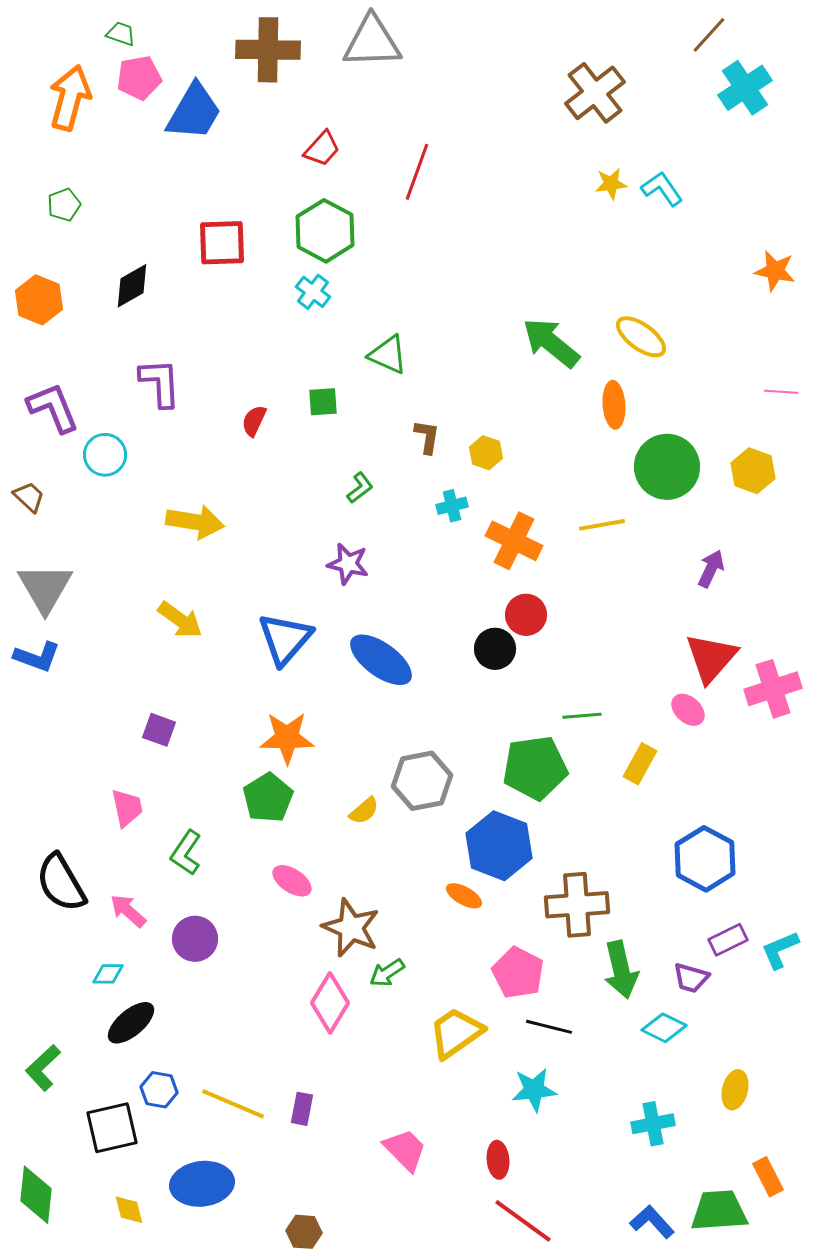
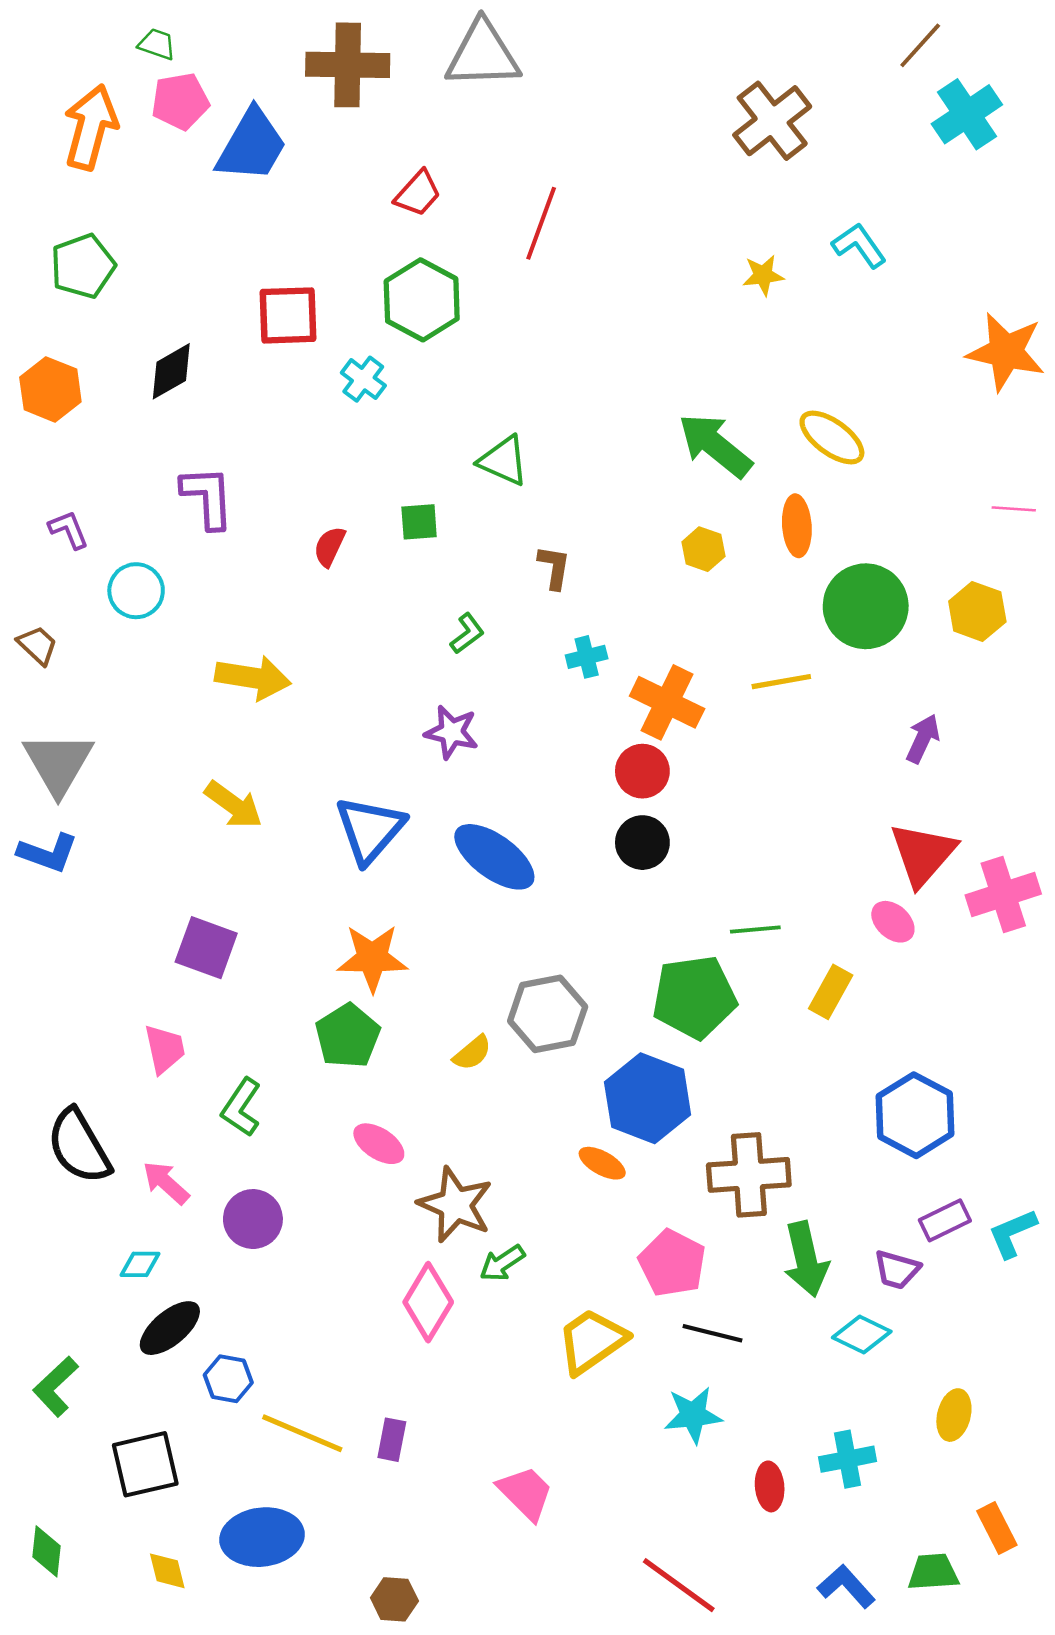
yellow star: (611, 184) -> (763, 275), moved
green pentagon: (64, 205) -> (83, 266), size x1.5
orange star: (775, 271) -> (1006, 352), size x1.5
cyan cross: (313, 292) -> (363, 379), moved
purple L-shape: (53, 408) -> (69, 530), size x0.6
yellow hexagon: (486, 453) -> (703, 549), moved
red circle: (526, 615) -> (642, 771), moved
purple square: (159, 730) -> (206, 948), size x1.4
blue hexagon: (159, 1090) -> (228, 1379), moved
red ellipse: (498, 1160) -> (770, 1486), moved
green diamond: (36, 1195) -> (47, 1551), size x0.7
green trapezoid: (719, 1211) -> (933, 1572), size x0.7

